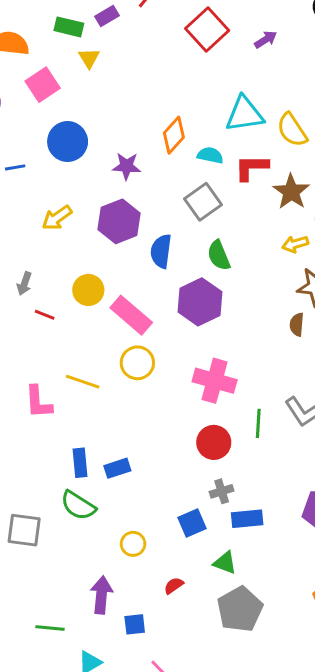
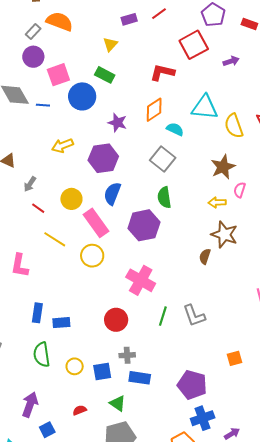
green rectangle: (69, 27) -> (105, 75), moved
pink square: (43, 85) -> (58, 75), moved
red L-shape: (251, 168) -> (162, 72), moved
gray square: (203, 202) -> (163, 159), turned -30
blue semicircle: (161, 251) -> (112, 194), moved
yellow line: (83, 382) -> (55, 239), moved
red circle: (214, 442) -> (116, 320), moved
green semicircle: (78, 506) -> (42, 355), moved, turned 35
yellow circle: (133, 544) -> (75, 366), moved
blue square: (135, 624) -> (47, 430), turned -35

